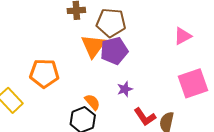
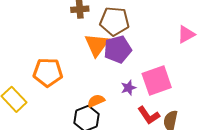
pink square: (193, 83) -> (157, 81), moved
orange semicircle: (92, 102) -> (96, 101), turned -72

